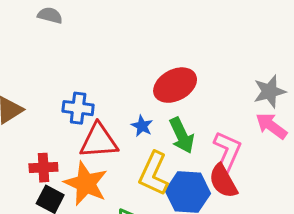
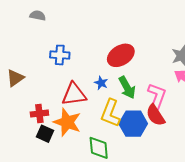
blue cross: (78, 108) -> (60, 55), moved

